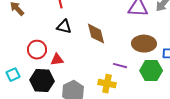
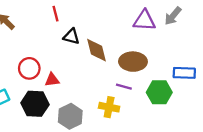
black triangle: (64, 27) -> (71, 36), moved
brown ellipse: (144, 44) -> (133, 62), moved

